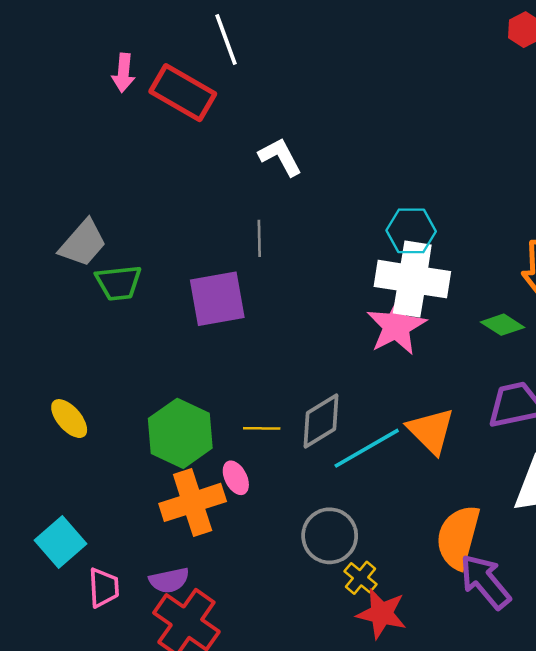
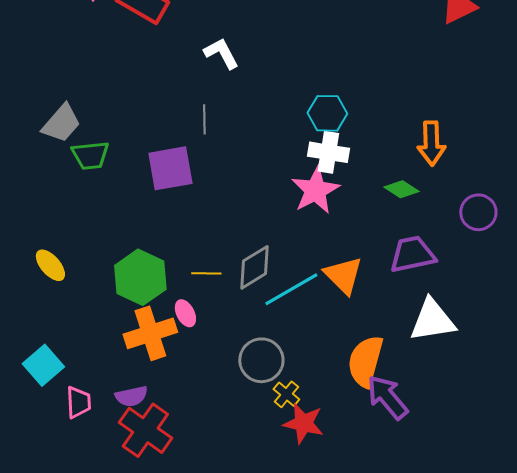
white cross: (412, 279) -> (328, 152), size x0.7

